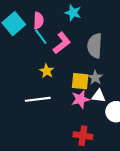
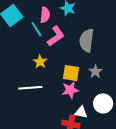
pink semicircle: (38, 21) -> (45, 15), moved
gray star: (95, 78) -> (95, 72), moved
white triangle: (99, 96) -> (81, 112), moved

